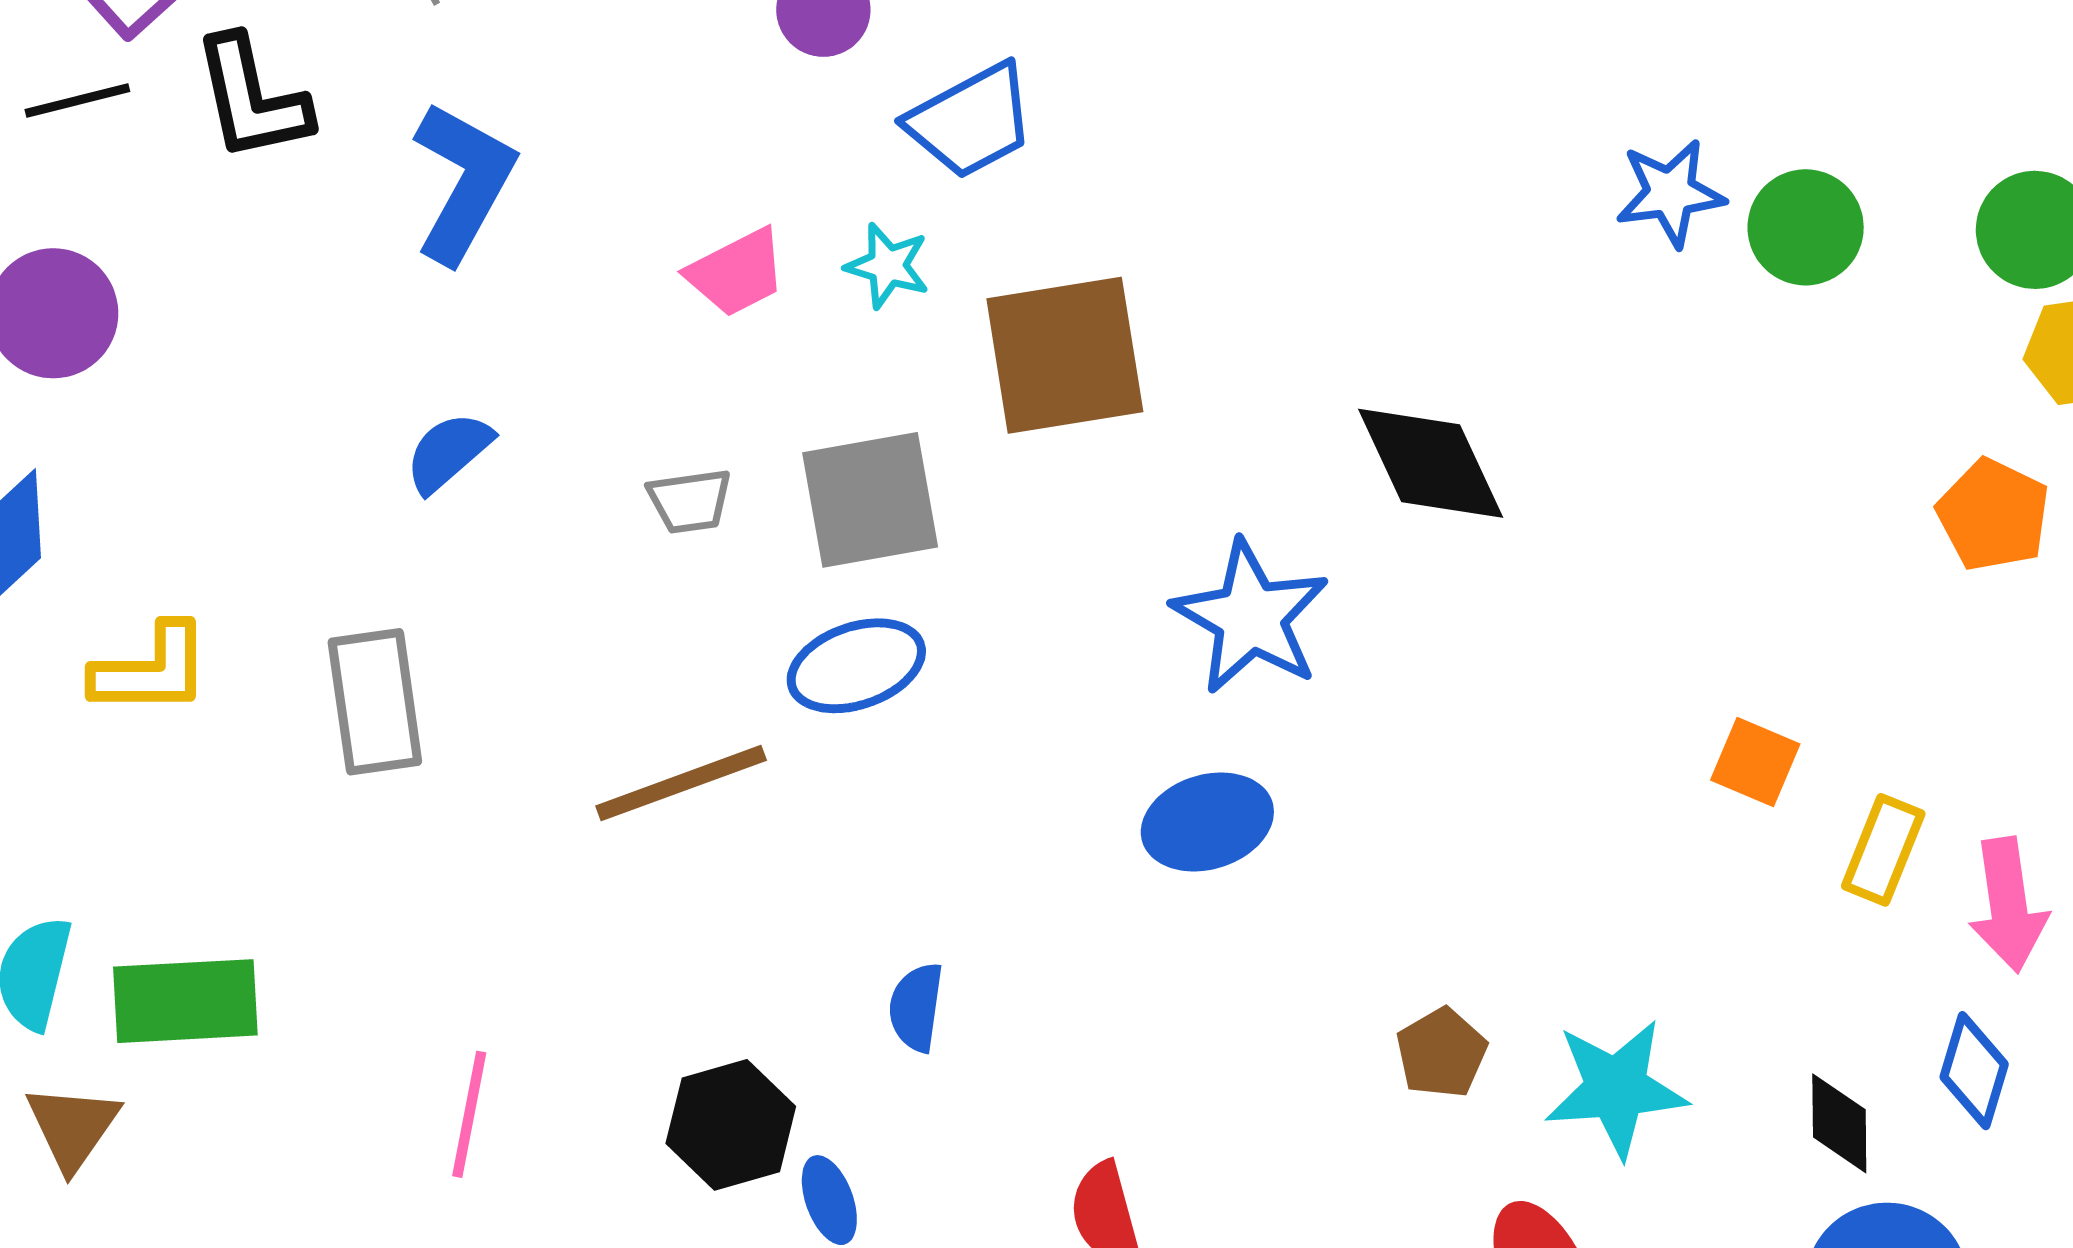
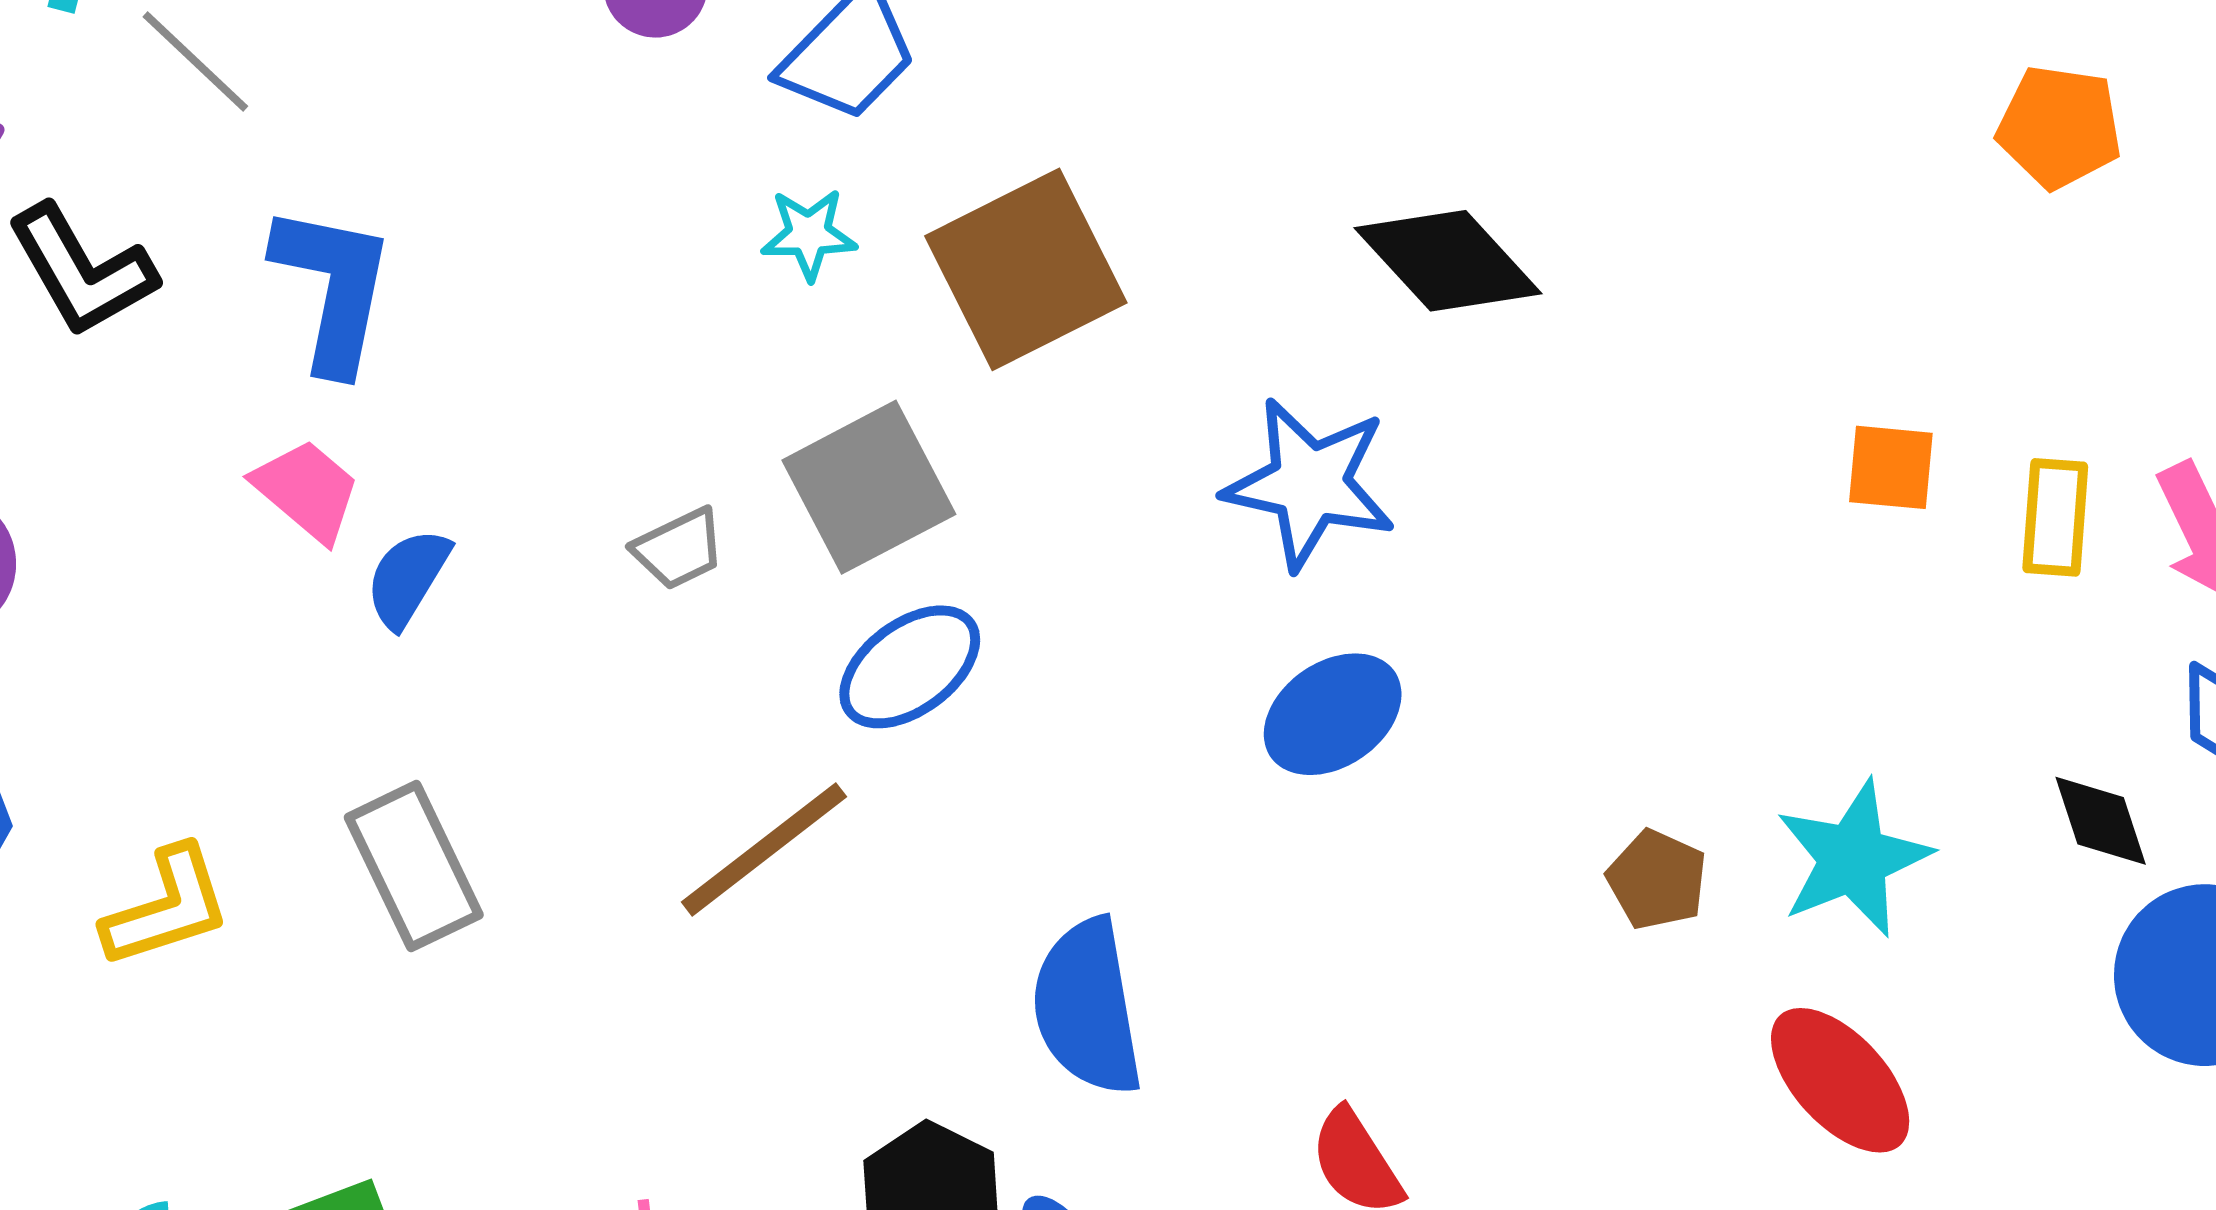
pink trapezoid: (737, 273) -> (307, 490), moved, turned -95
blue semicircle: (916, 1007) -> (1087, 1007), size x1.8

